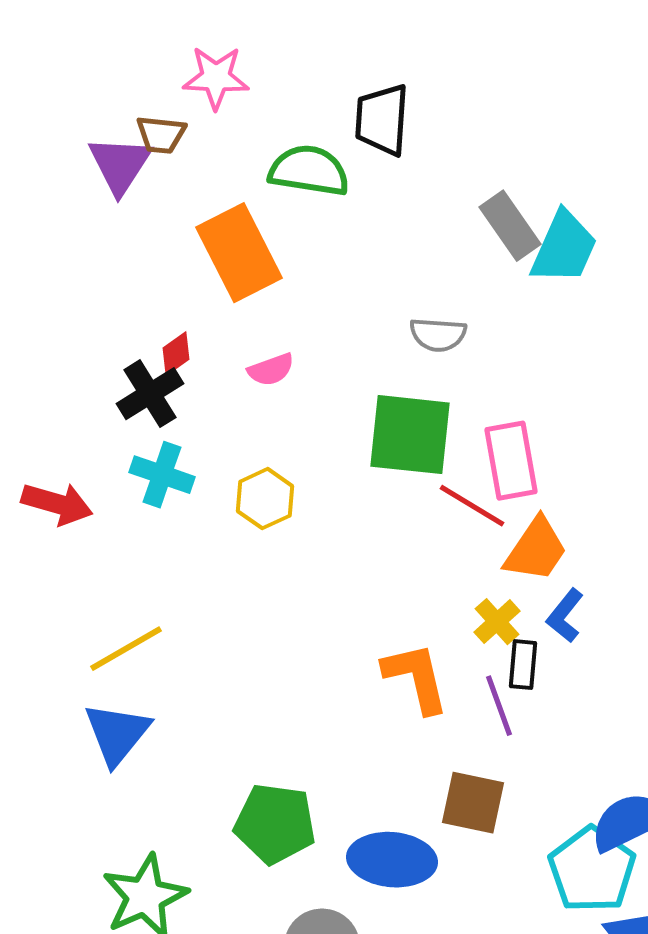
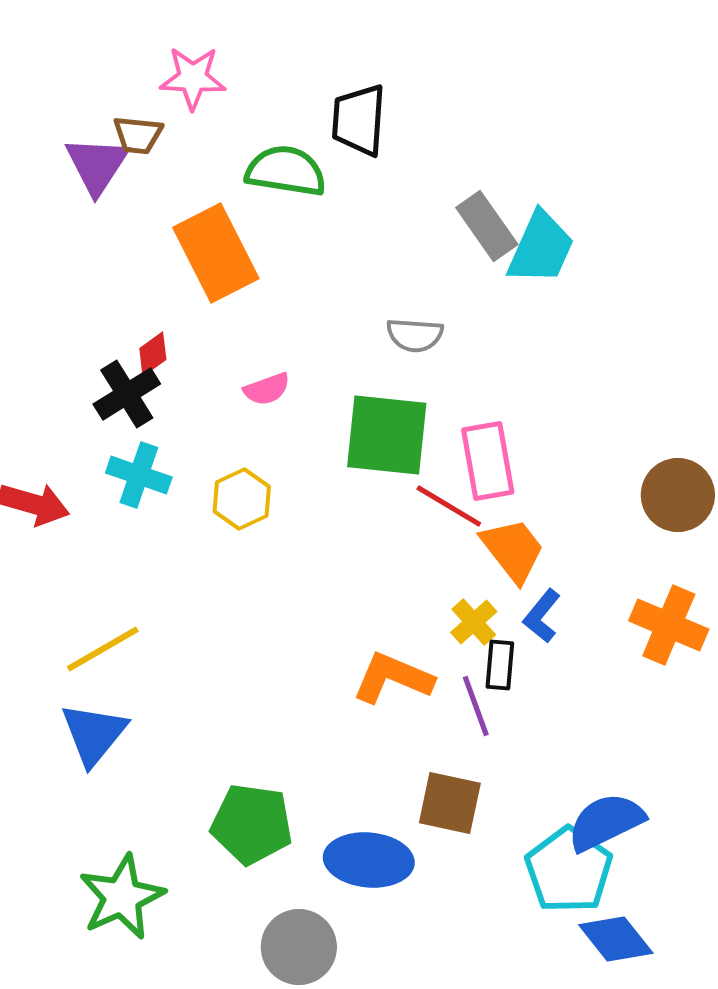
pink semicircle: (271, 370) -> (267, 389), moved
orange trapezoid: (536, 550) -> (513, 550), turned -72
orange L-shape: (416, 678) -> (393, 678), turned -54

